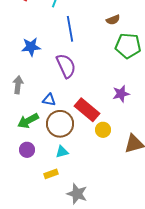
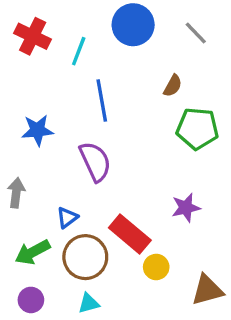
brown semicircle: (113, 20) -> (173, 86), turned -40
blue triangle: (49, 100) -> (67, 218), turned -48

